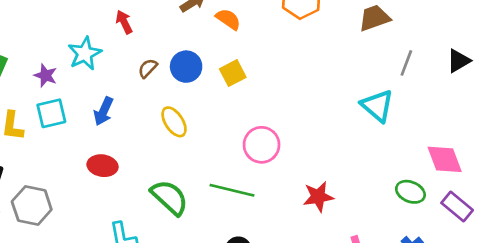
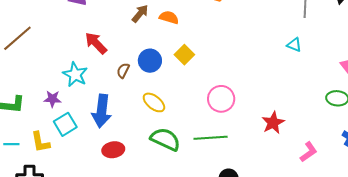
red arrow: (124, 22) -> (96, 43), size x1.4
cyan triangle: (377, 106) -> (294, 45), size x0.6
blue arrow: (104, 111) -> (102, 111), size x1.5
green semicircle: (169, 197) -> (165, 139), moved

